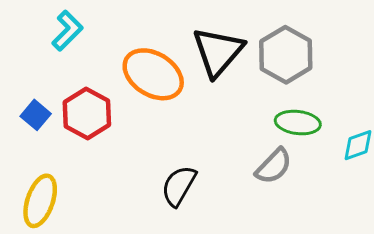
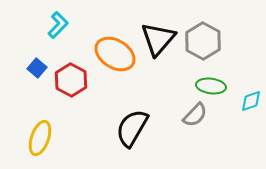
blue square: (36, 115) -> (37, 68), moved
black semicircle: (179, 186) -> (132, 128), size x1.4

